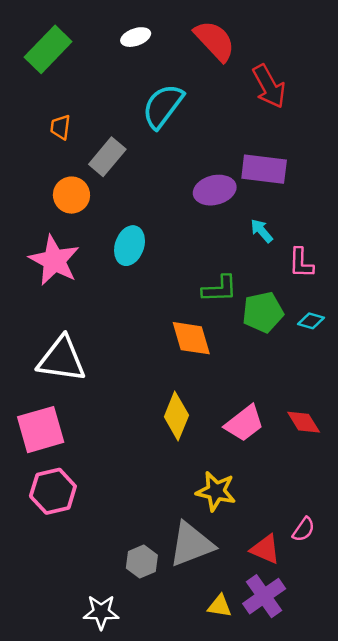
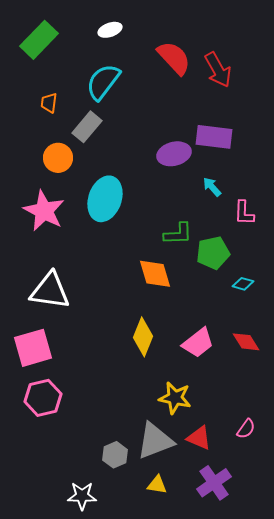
red semicircle: (215, 41) -> (174, 58), moved
cyan semicircle: (163, 106) -> (103, 82), moved
cyan ellipse: (130, 246) -> (105, 199), size x1.4
cyan diamond: (311, 321) -> (243, 284), moved
red triangle: (265, 549) -> (199, 438), moved
yellow triangle: (220, 606) -> (157, 485), moved

